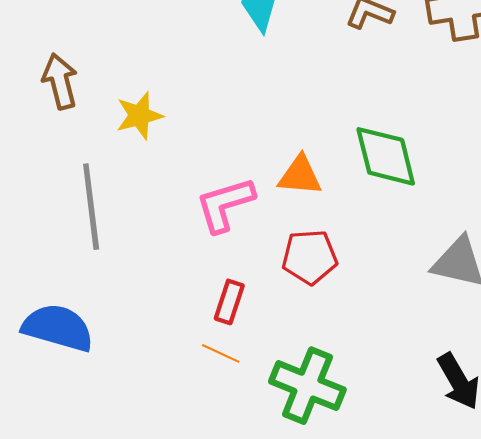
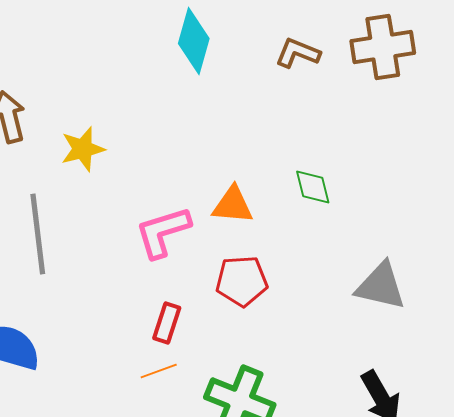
green diamond: (386, 156) -> (313, 187), size x0.6
orange line: (221, 353) -> (159, 371), turned -45

